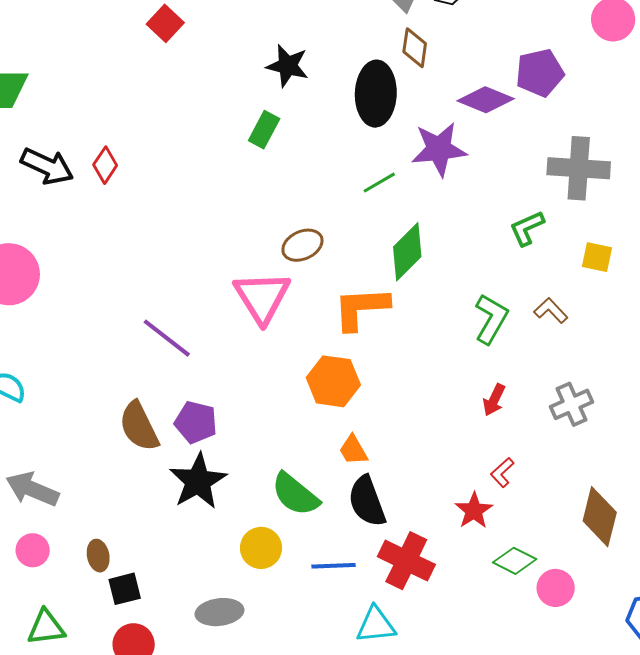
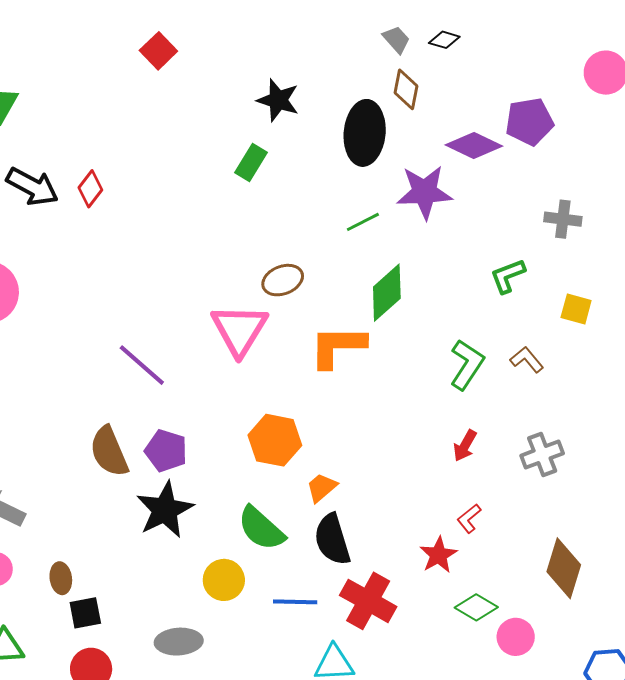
gray cross: (579, 168) -> (563, 219), size x0.6
orange hexagon: (333, 381) -> (275, 440), moved
orange trapezoid: (353, 450) -> (322, 488), turned 76

